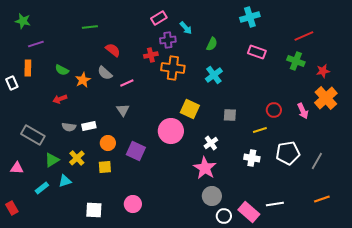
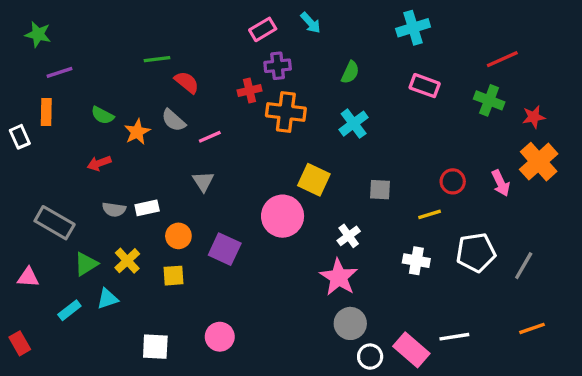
green line: (90, 27) -> (157, 59), moved
cyan arrow: (186, 28) -> (311, 23), moved

